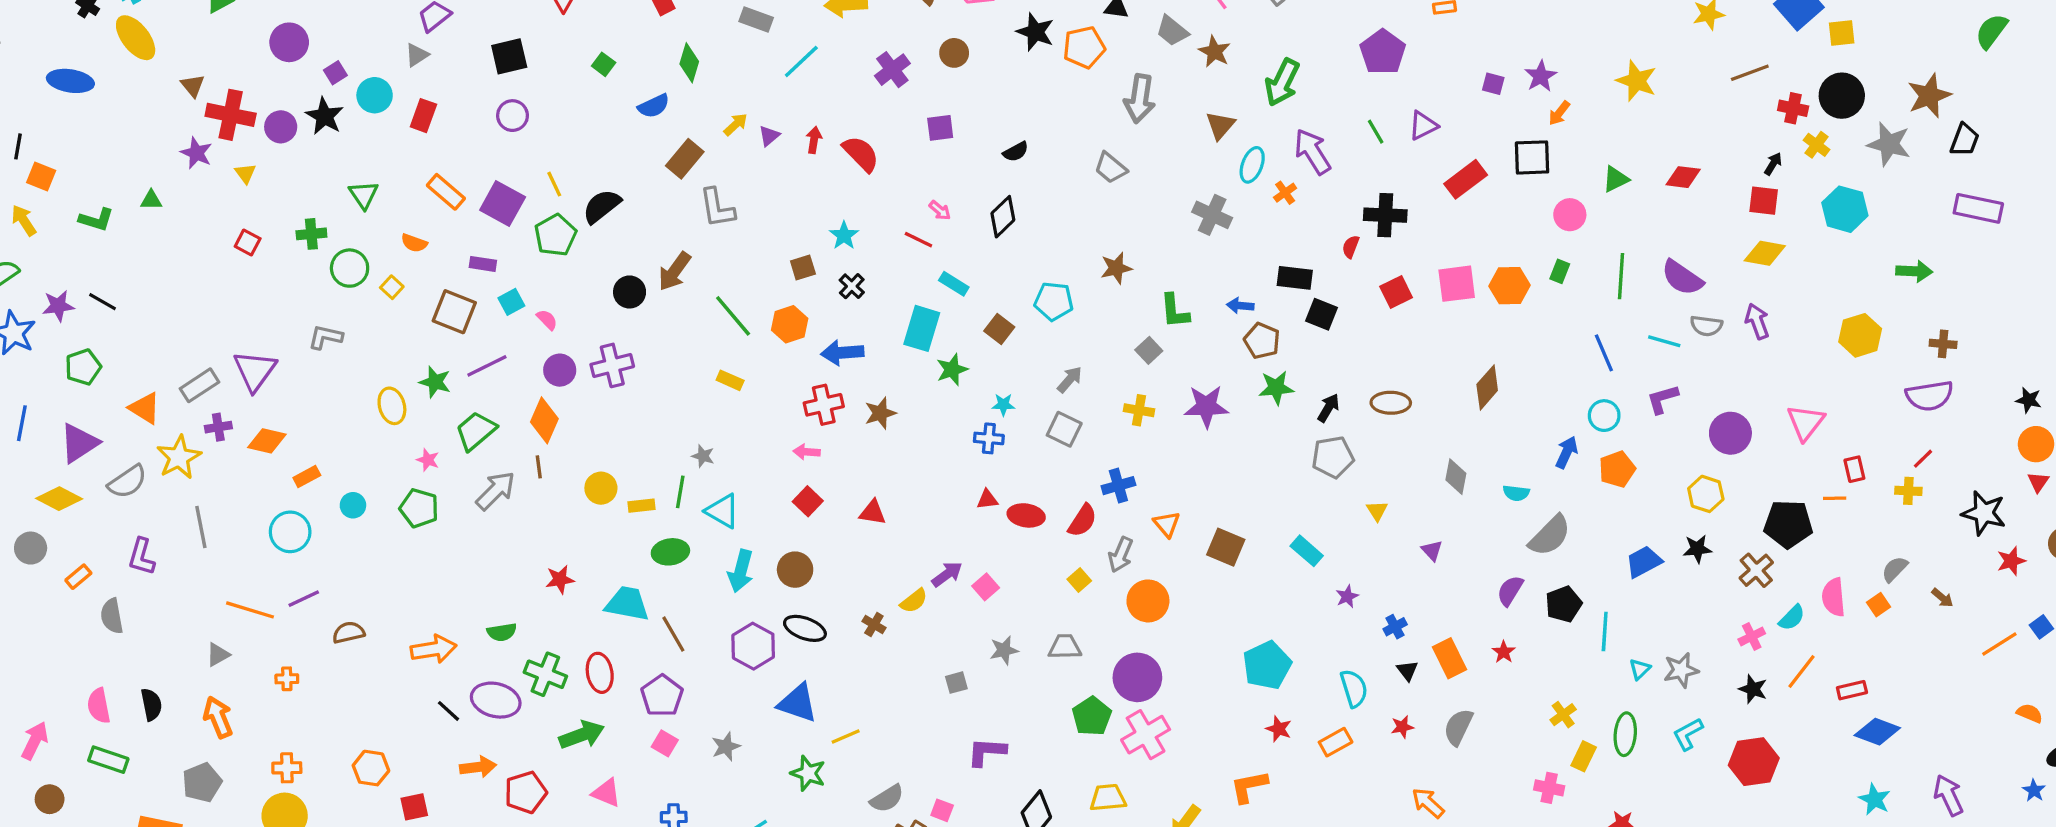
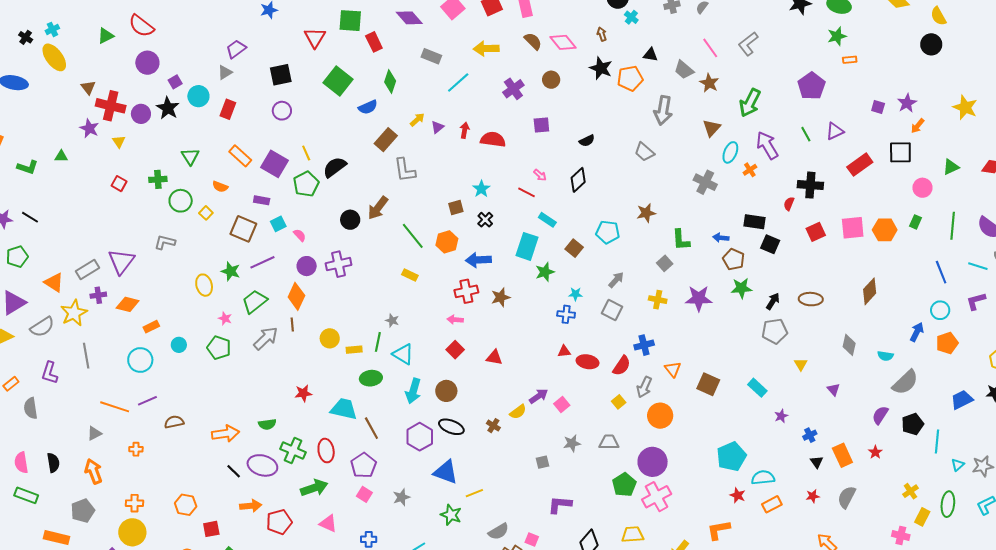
green square: (604, 64) -> (338, 81), size x2.0
red semicircle: (861, 154) -> (493, 139), turned -40
cyan semicircle: (1354, 688) -> (763, 478), moved, turned -80

